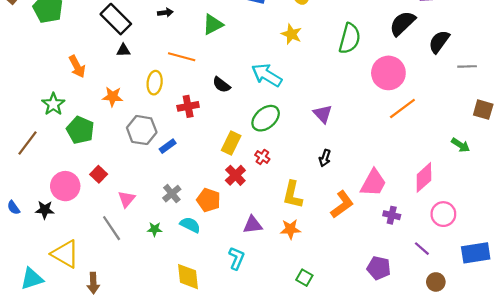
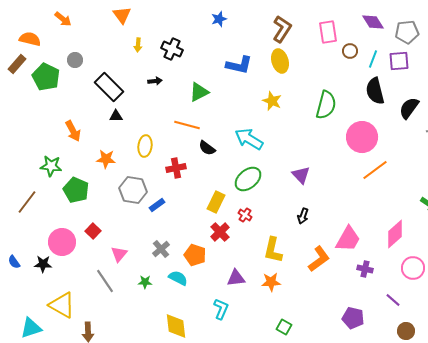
black semicircle: (402, 23) -> (375, 91), turned -60
orange line: (182, 57) -> (187, 125), moved
green star: (53, 104) -> (51, 166), turned -30

